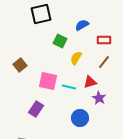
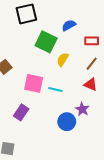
green square: (60, 41) -> (46, 42), size x1.5
red triangle: (90, 82) -> (91, 84), moved, turned 40
purple star: (99, 98) -> (82, 109), moved

